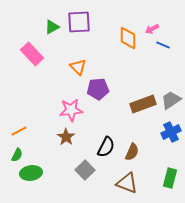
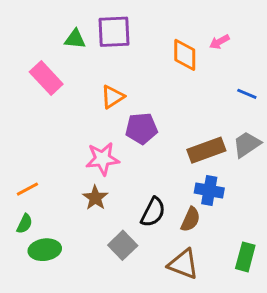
green triangle: (52, 27) -> (75, 39), turned 35
blue line: (163, 45) -> (247, 94), moved
orange triangle: (78, 67) -> (113, 97), turned 42
blue cross: (171, 132) -> (209, 191), moved, turned 36

